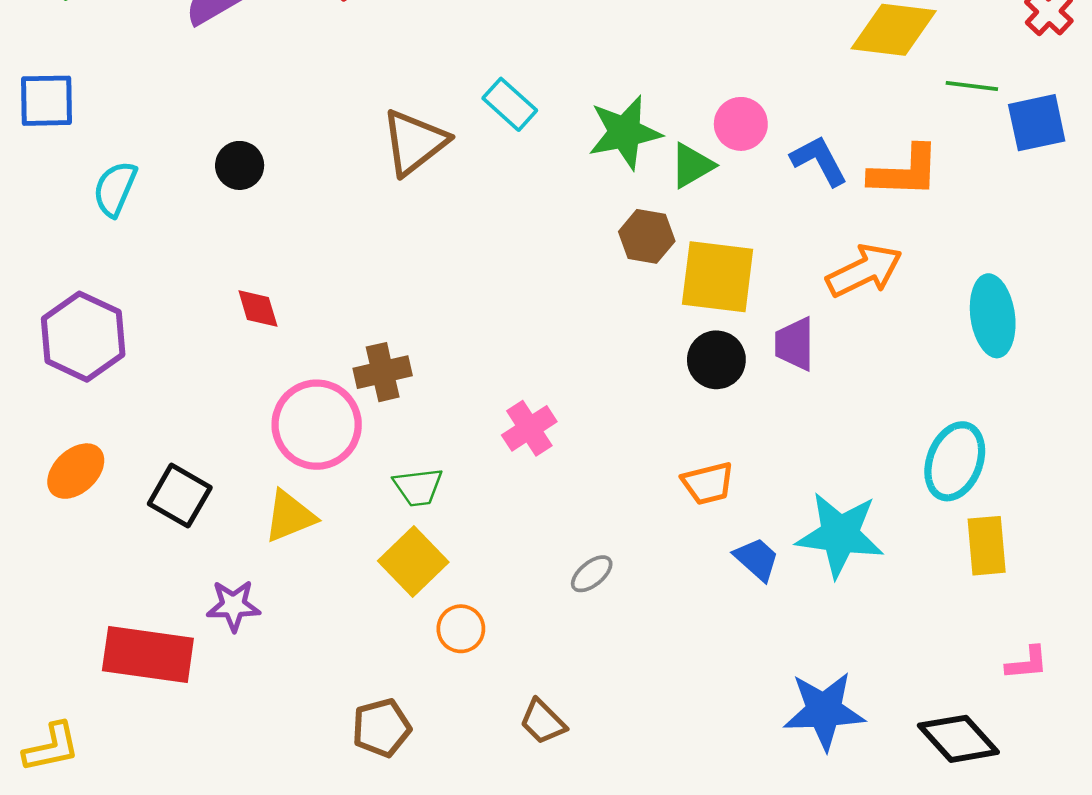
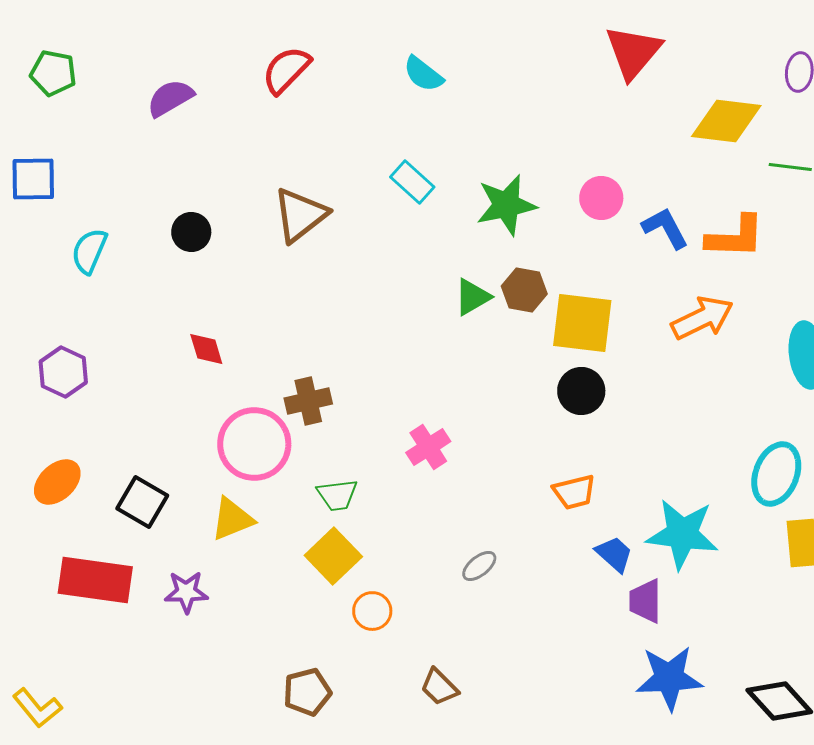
brown triangle: (414, 142) -> (300, 215), moved
green triangle: (692, 165) -> (472, 297), moved
purple hexagon: (83, 337) -> (63, 372), size x0.7
purple trapezoid: (795, 344) -> (645, 601), moved
red rectangle: (148, 654) -> (95, 580), moved
yellow L-shape: (51, 747) -> (37, 708), turned 63

